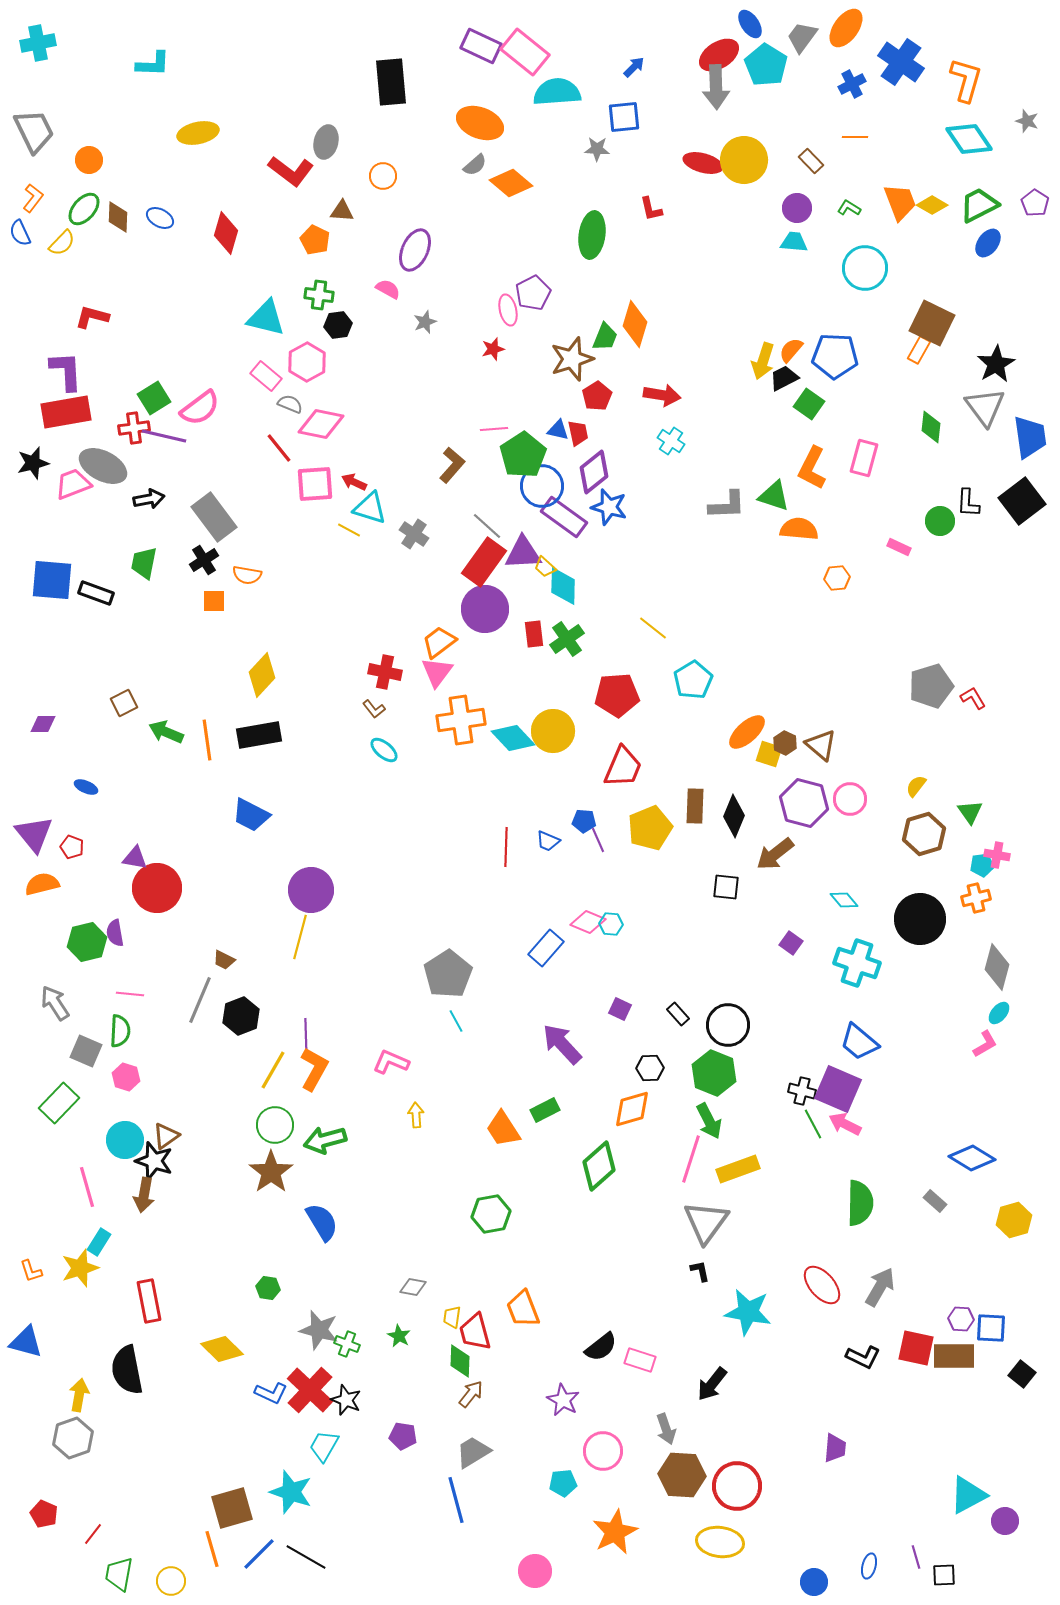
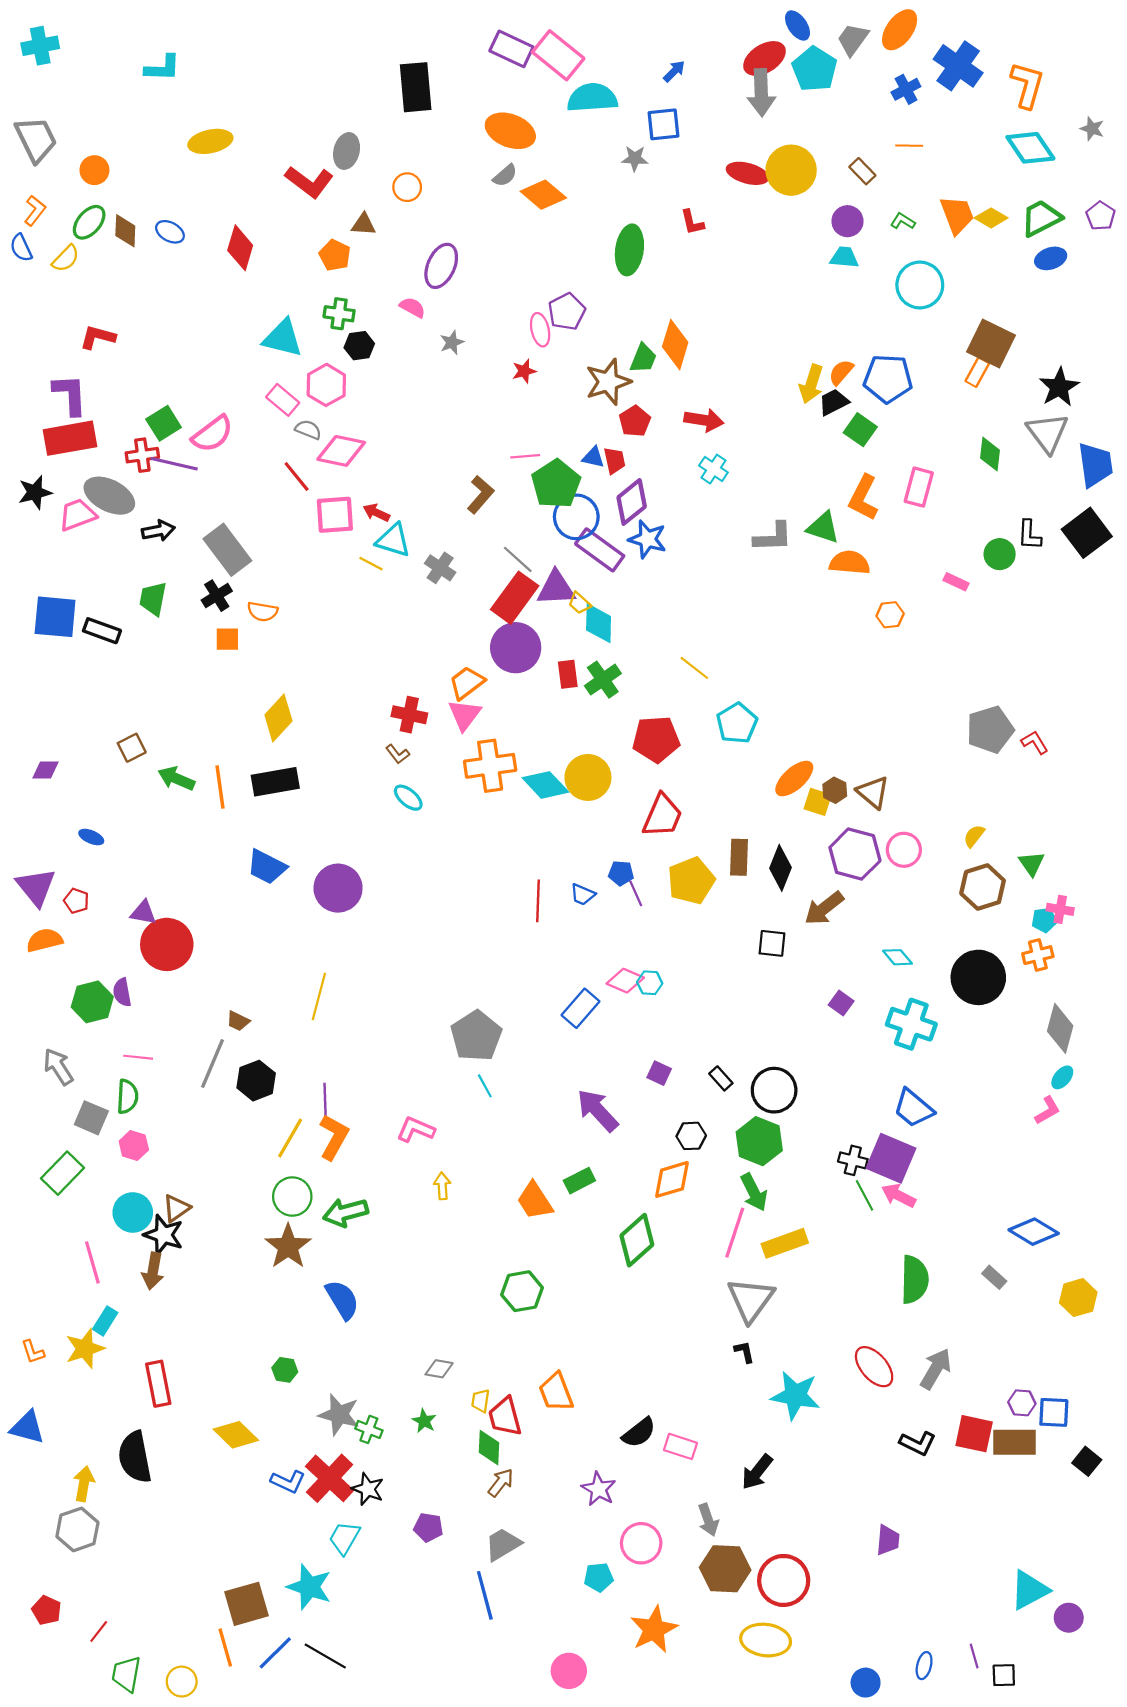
blue ellipse: (988, 243) -> (1051, 258), turned 36
purple circle: (311, 890) -> (338, 888), moved

